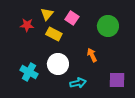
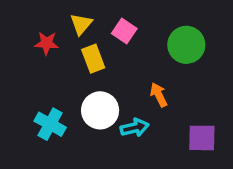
yellow rectangle: (54, 34) -> (93, 59), turned 42
cyan arrow: (78, 83) -> (135, 128), moved

